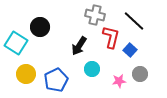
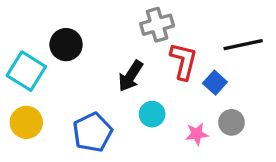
gray cross: (95, 15) -> (157, 25), turned -30
black line: (134, 21) -> (243, 45), moved, turned -55
yellow circle: (26, 74) -> (26, 122), moved

